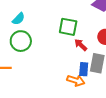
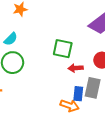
red arrow: (81, 45) -> (76, 68), turned -48

